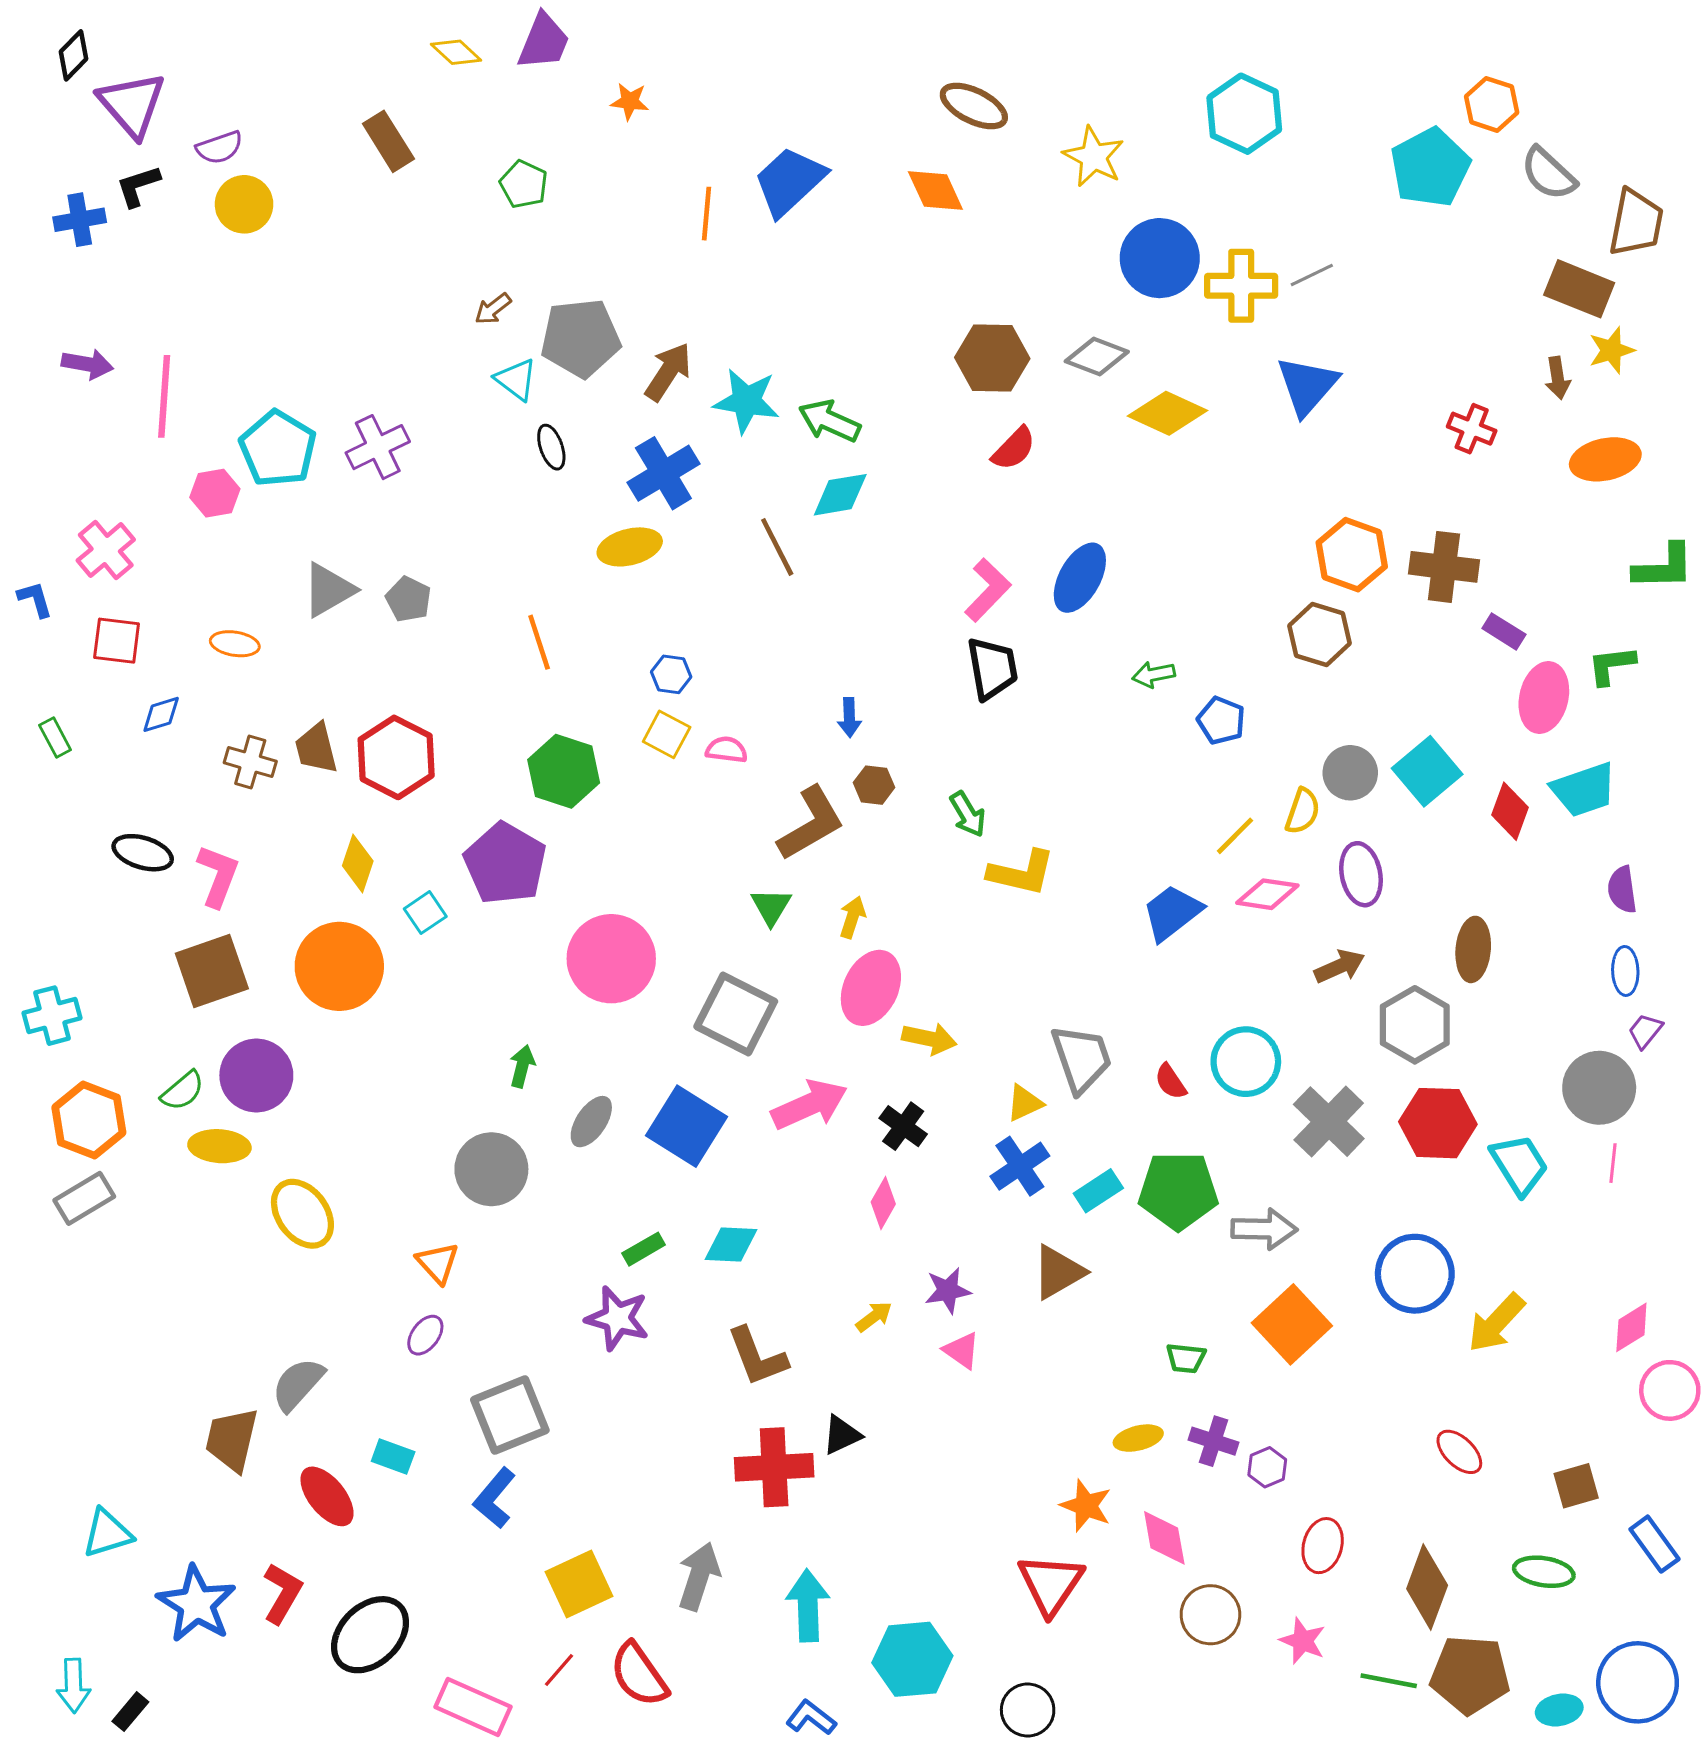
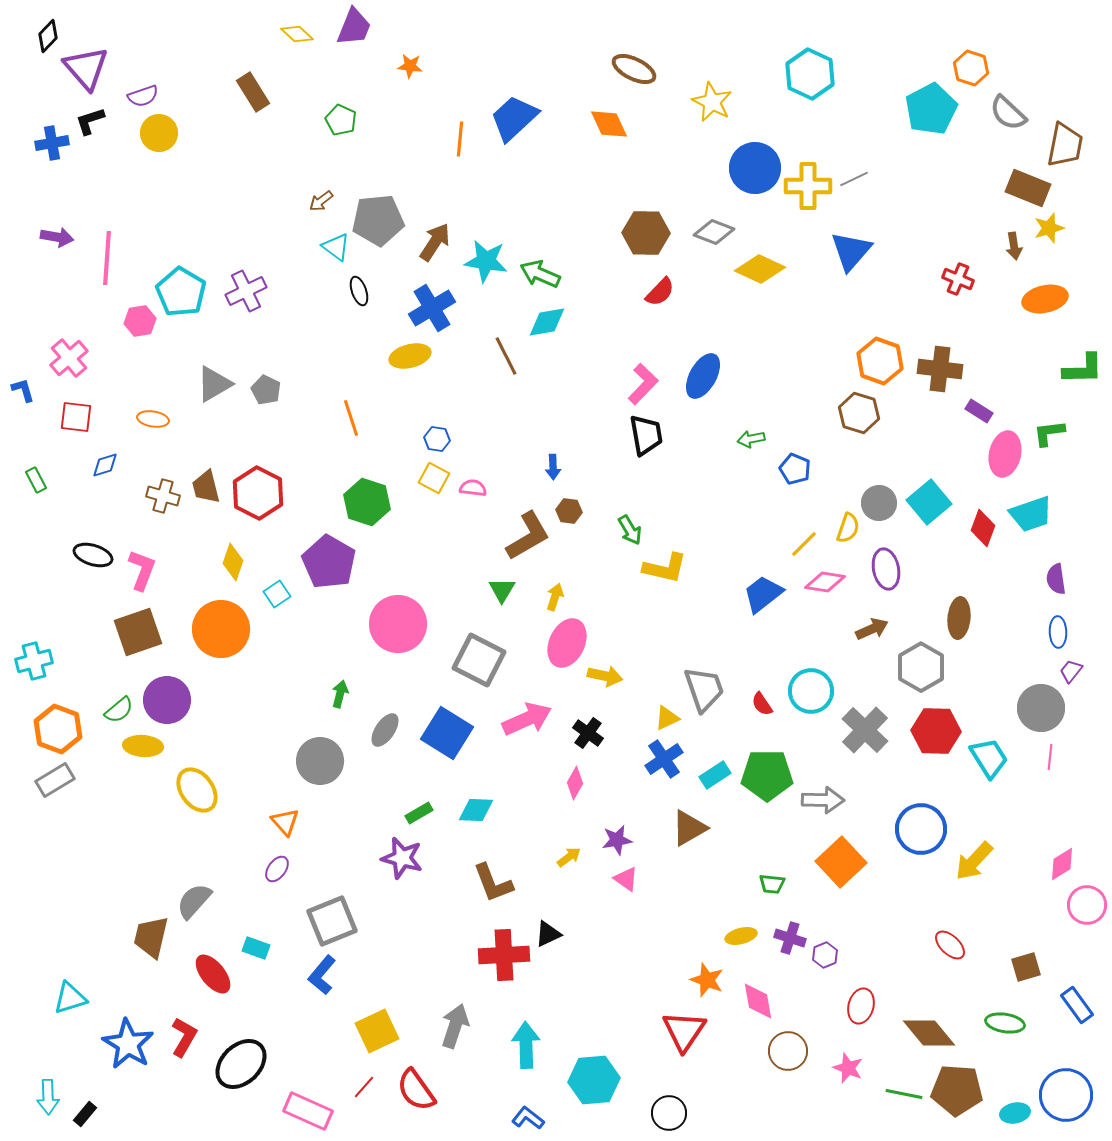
brown diamond: (1427, 1587) -> (929, 1033), turned -60

